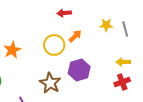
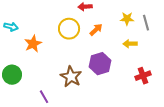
yellow circle: (54, 45) -> (69, 29), moved
yellow arrow: (123, 62) -> (130, 44), moved

